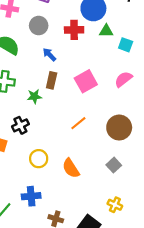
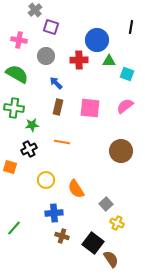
pink square: (86, 81) -> (90, 108), turned 35
green star: (34, 96) -> (32, 125), moved
orange line: (78, 123) -> (62, 142), moved, turned 49
gray square: (114, 165) -> (106, 204), moved
blue cross: (31, 196) -> (54, 213), moved

